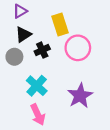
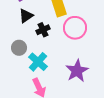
gray circle: (14, 57) -> (19, 48), moved

